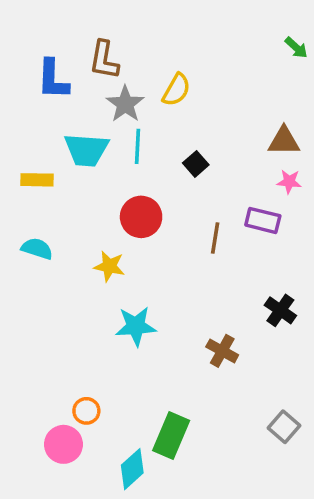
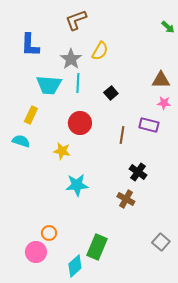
brown L-shape: (104, 60) -> (76, 20), moved, turned 60
yellow rectangle: (37, 180) -> (31, 115), moved, turned -66
black cross: (280, 310) -> (138, 172), moved

